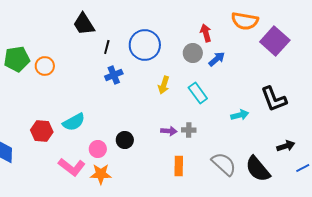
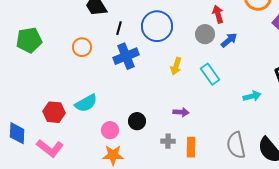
orange circle: (45, 66) -> (82, 47), moved
blue cross: (114, 75) -> (126, 56), size x1.4
gray cross: (189, 130) -> (168, 141), moved
gray semicircle: (224, 164) -> (236, 145), turned -144
pink L-shape: (72, 167) -> (50, 148), moved

